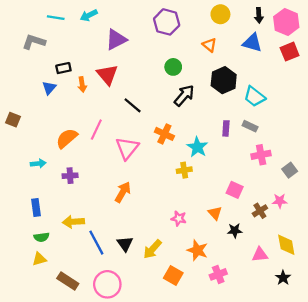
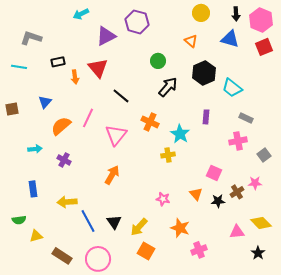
cyan line: (56, 18) -> (19, 67), moved
purple hexagon: (167, 22) -> (137, 22), moved
blue triangle: (49, 88) -> (45, 102), moved
brown square: (13, 120) -> (12, 109), turned -32
gray rectangle: (250, 126) -> (246, 118), moved
purple cross: (70, 176) -> (64, 160), turned 32
black star: (235, 231) -> (218, 201), moved
green semicircle: (41, 237) -> (19, 220), moved
yellow diamond: (286, 245) -> (261, 223), turned -35
orange square: (173, 276) -> (146, 251), moved

